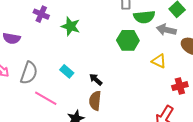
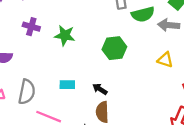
green hexagon: (128, 40) -> (114, 48), moved
cyan rectangle: (67, 71) -> (67, 85), turned -32

